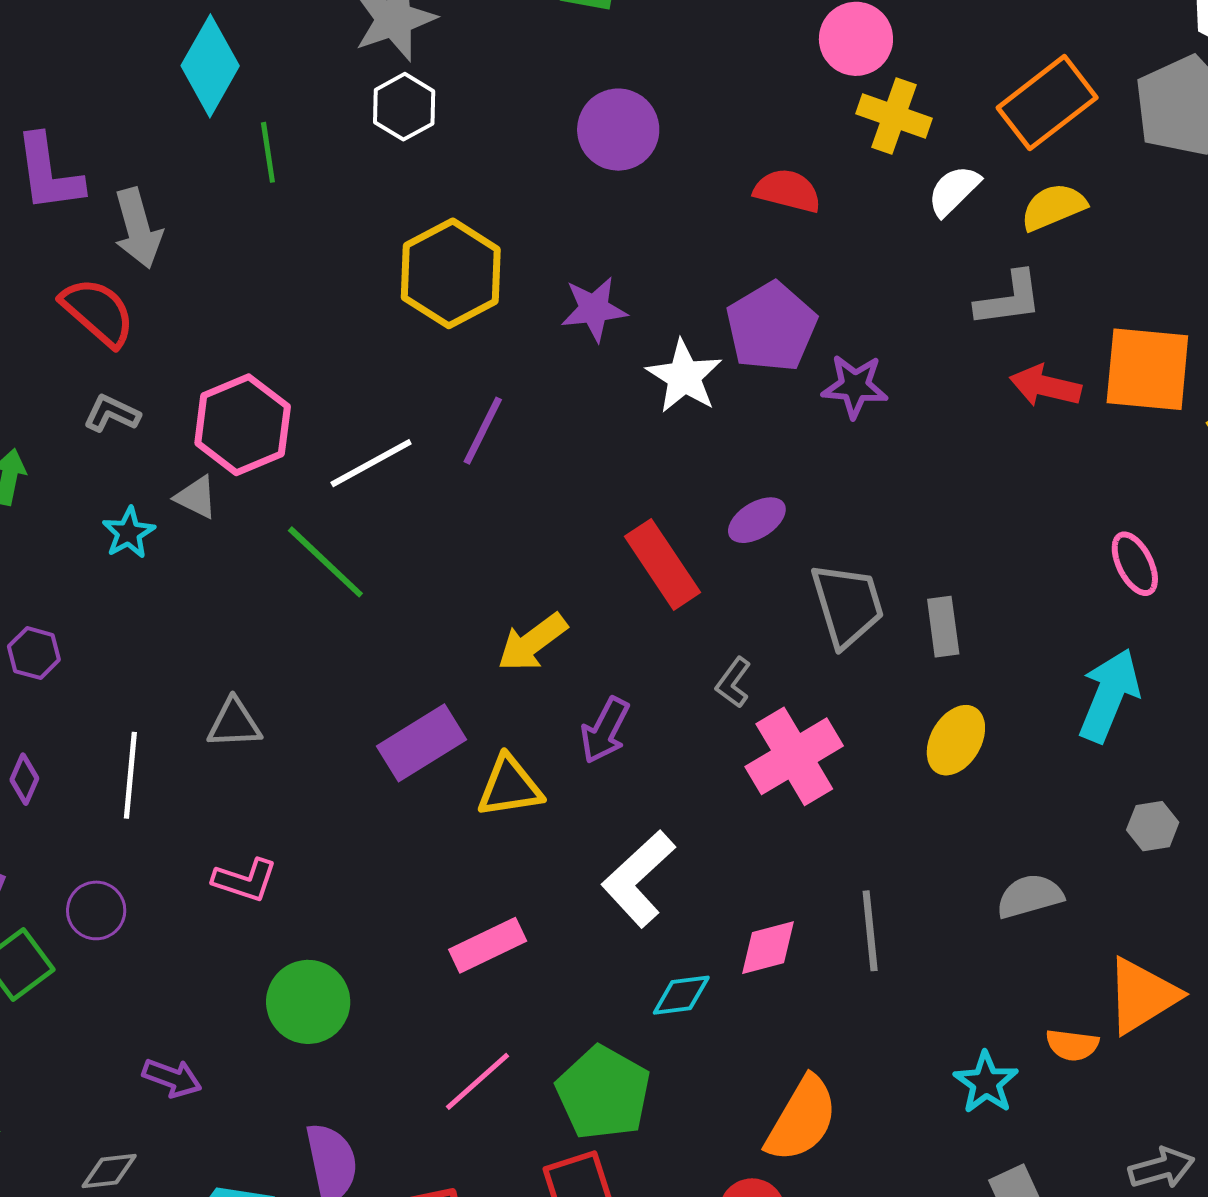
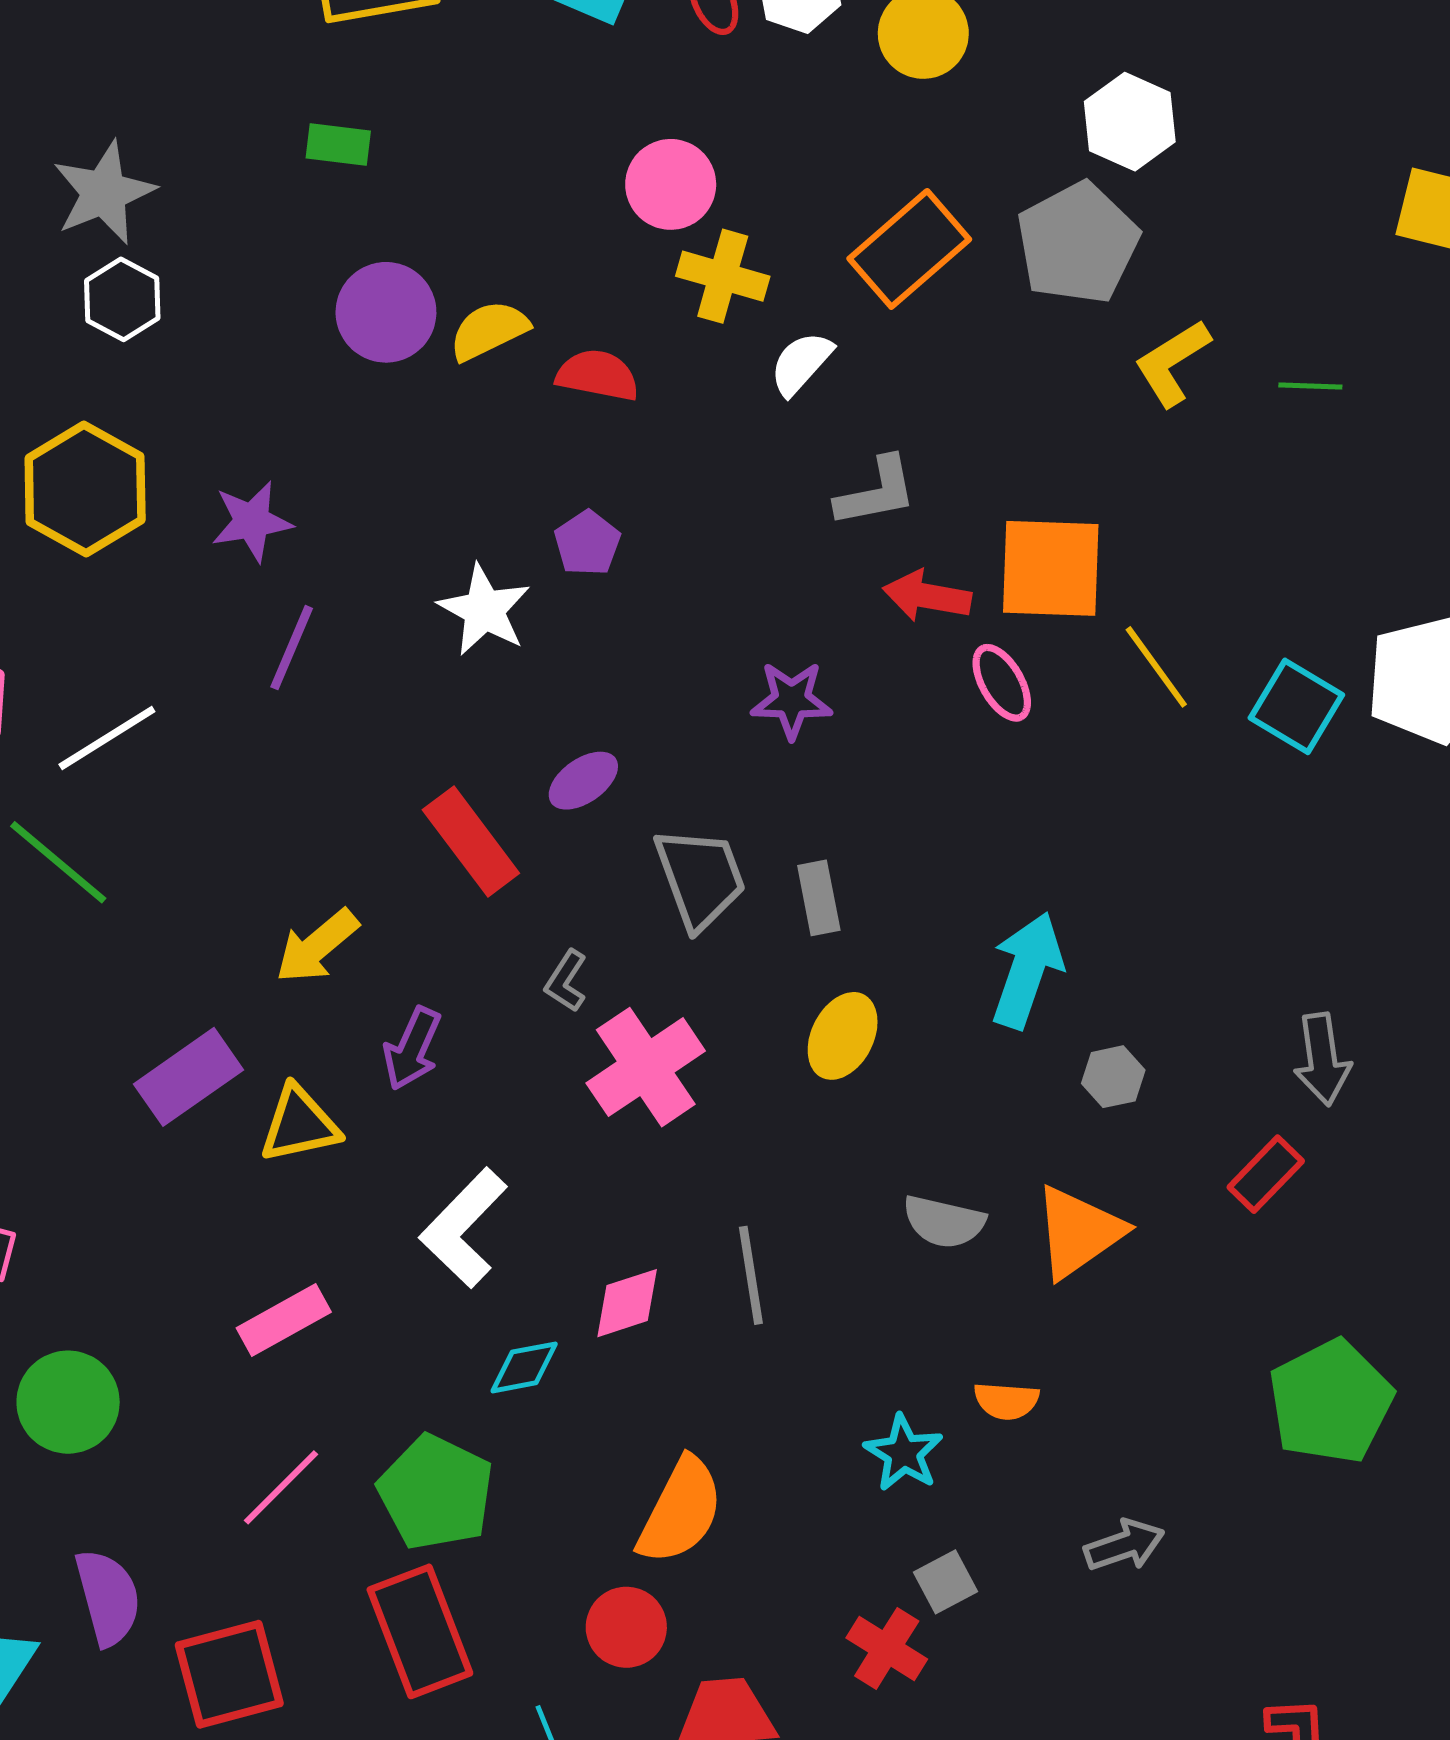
yellow semicircle: (1053, 207) -> (489, 331), moved
yellow hexagon: (451, 273) -> (85, 489), moved
purple star: (594, 309) -> (252, 521), moved
purple pentagon: (771, 327) -> (587, 543), size x0.6
purple star: (855, 386) -> (792, 700), moved
purple line: (483, 431) -> (292, 648), moved
pink ellipse: (1135, 564) -> (1002, 683), moved
gray hexagon: (1153, 826) -> (1113, 1077), moved
gray semicircle: (1030, 896) -> (944, 1222), turned -148
orange triangle: (1142, 996) -> (1078, 1232), moved

